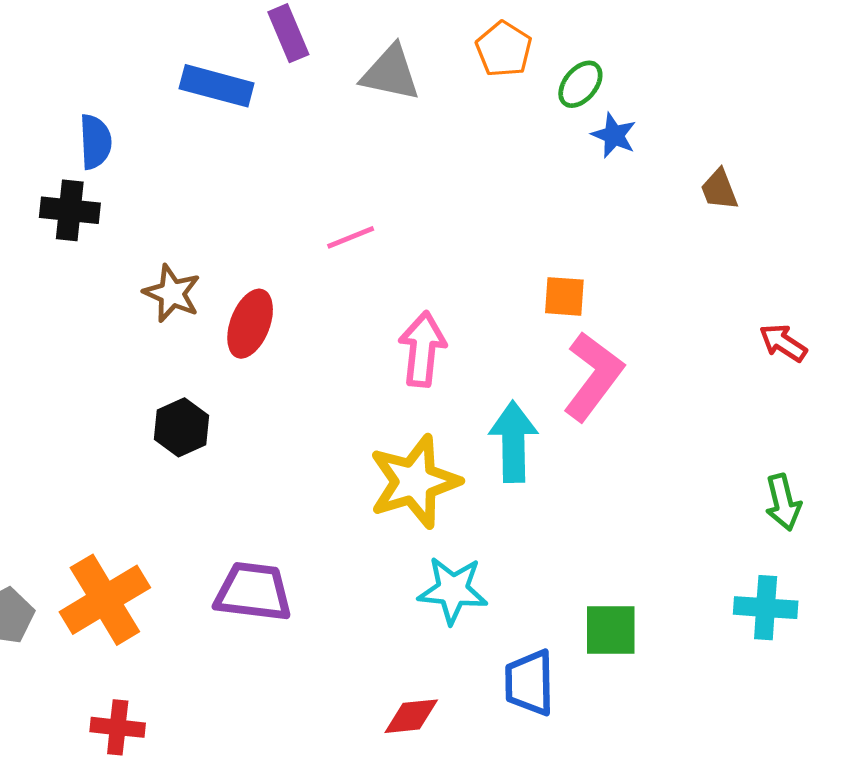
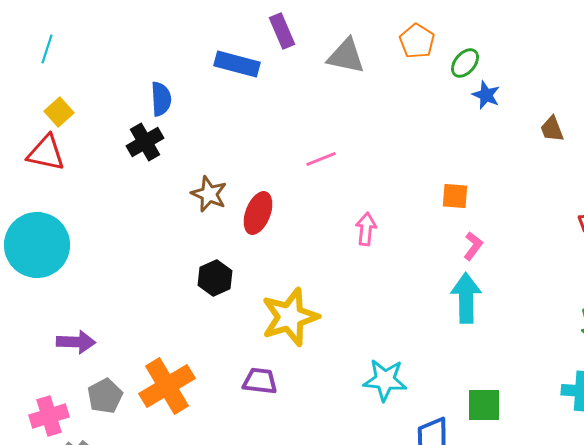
black cross: (70, 210) -> (145, 142), turned -36
pink arrow: (422, 349) -> (366, 229), size x0.7
pink L-shape: (593, 376) -> (473, 246), size x0.5
cyan arrow: (513, 442) -> (466, 298), moved
yellow star: (414, 482) -> (290, 317), moved
purple trapezoid: (253, 592) -> (260, 381), size x0.7

